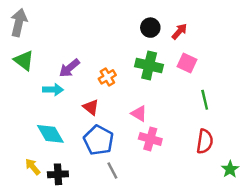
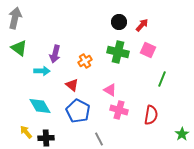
purple arrow: (69, 68) -> (55, 54), turned -36
green line: (205, 100) -> (162, 79), turned 35
red semicircle: (205, 141) -> (151, 115), moved
gray line: (112, 171) -> (99, 139), moved

